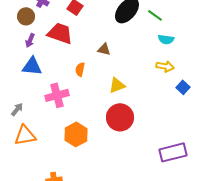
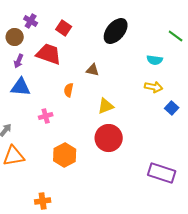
green line: (155, 15) -> (176, 36), moved
pink cross: (57, 95) -> (46, 116), size x0.6
purple rectangle: (173, 152) -> (162, 173), turned 32

